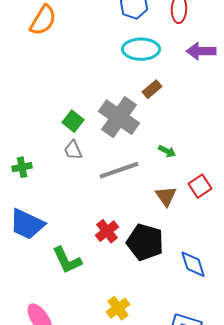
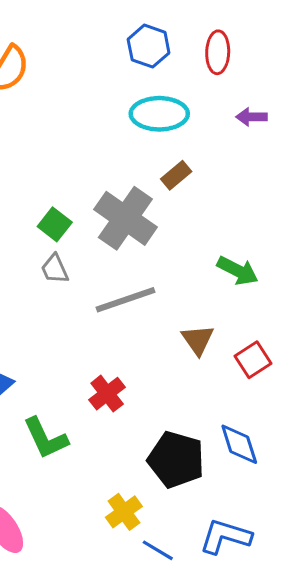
purple arrow: (201, 51) -> (252, 117), size x0.7
green arrow: (167, 151) -> (238, 271), moved, size x1.5
red square: (200, 186) -> (253, 360), moved
black pentagon: (145, 242) -> (176, 460), moved

